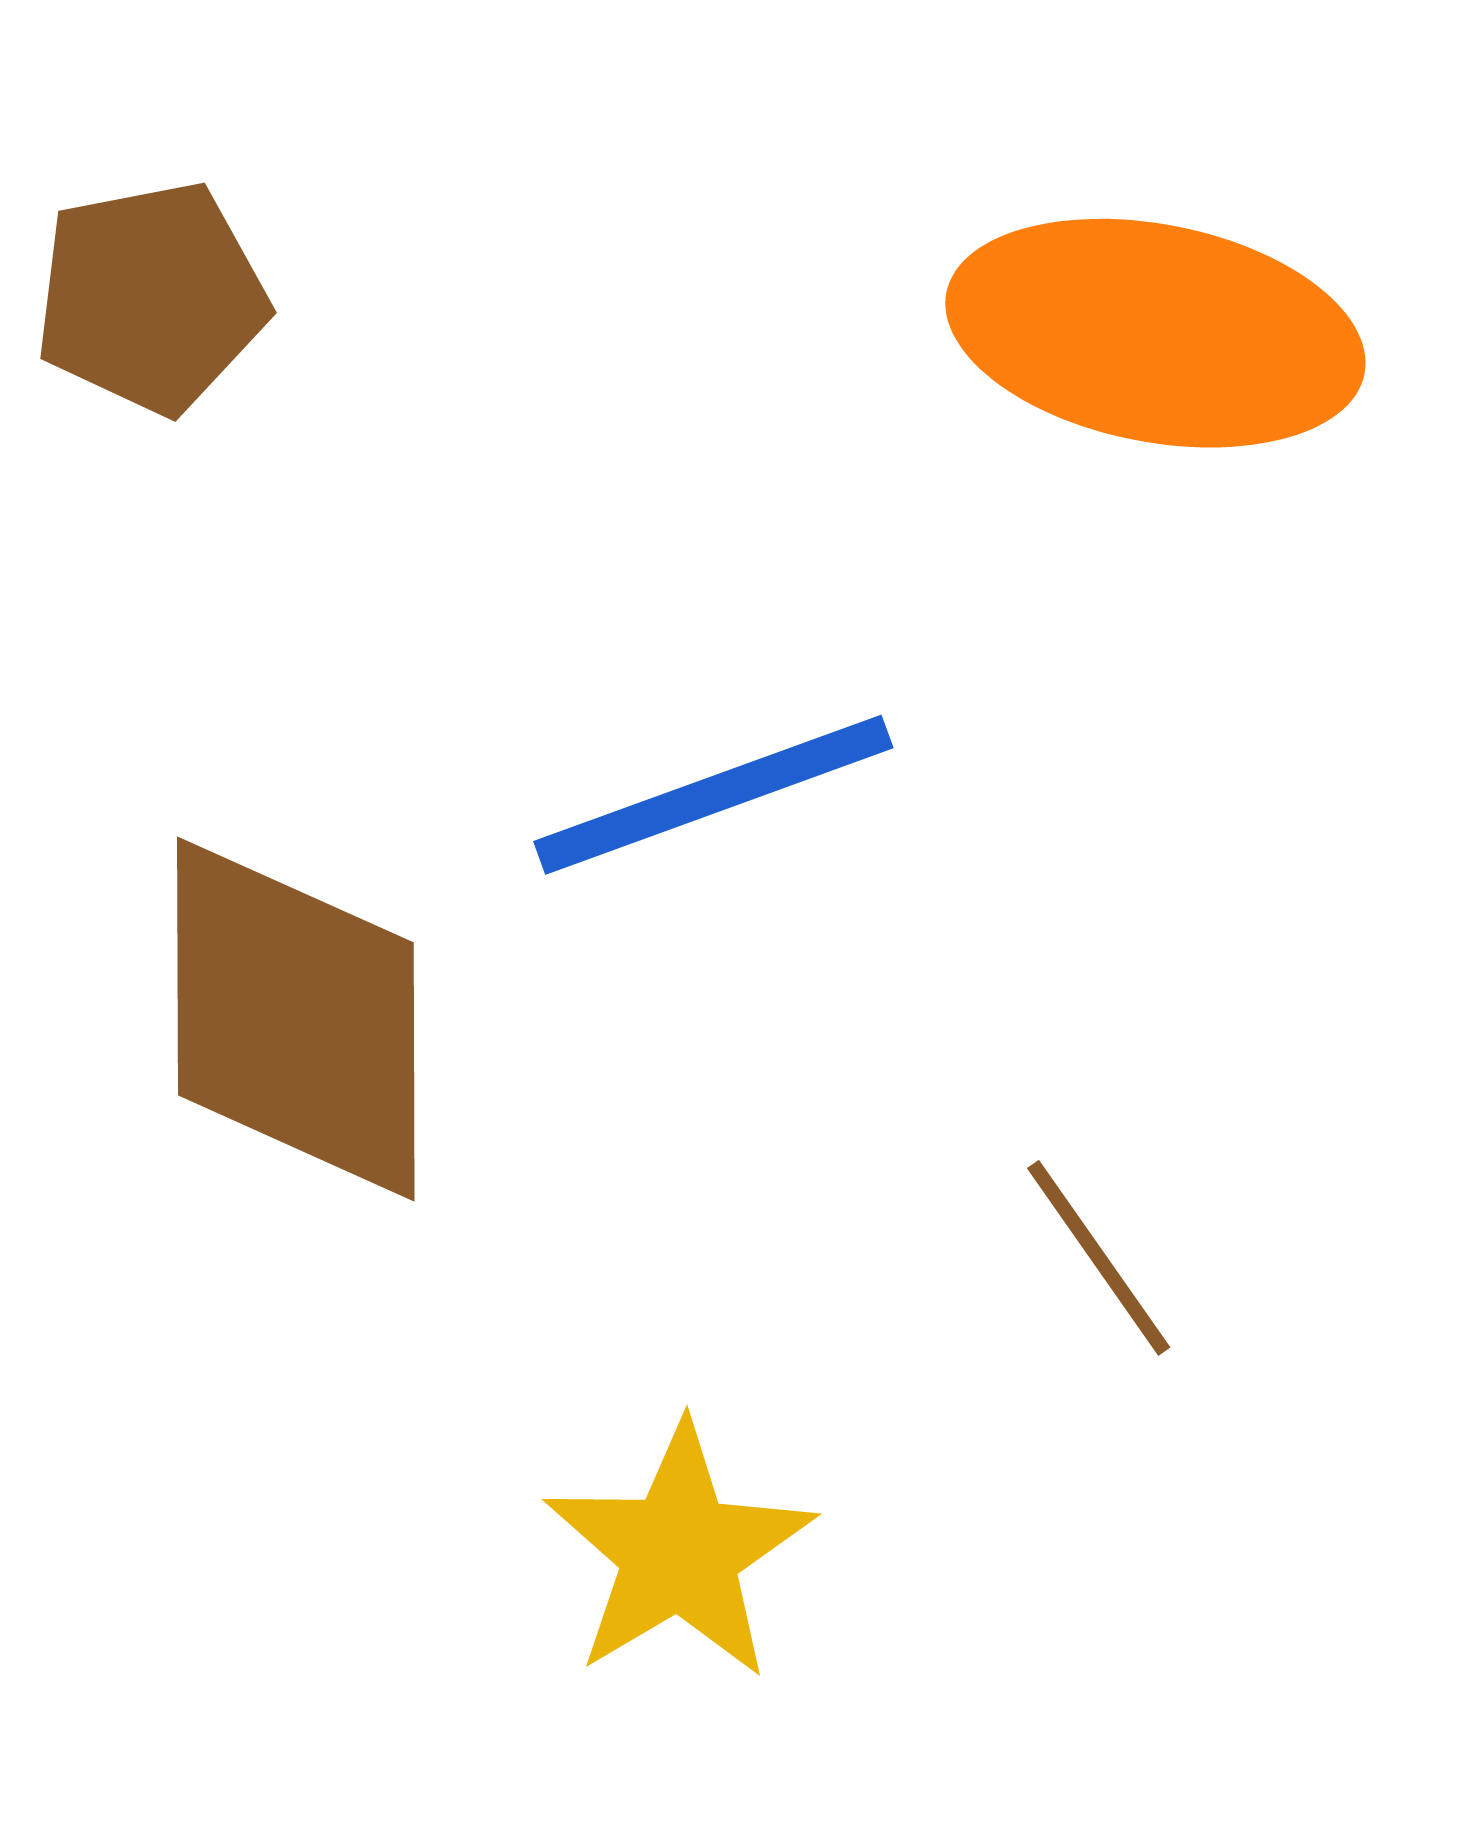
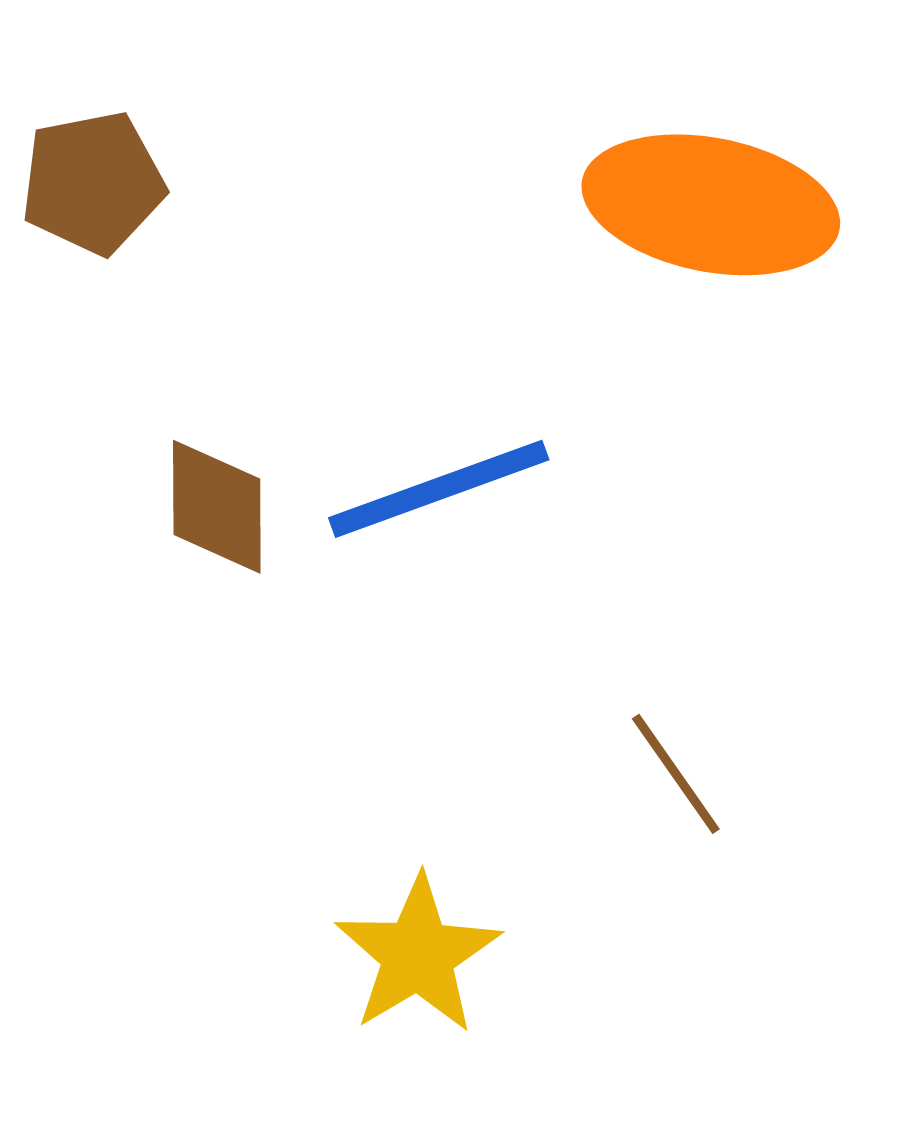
brown diamond: (296, 1019) -> (217, 507), moved, size x0.6

